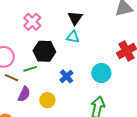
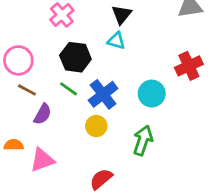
green line: (30, 69) -> (69, 89), moved, turned 48
blue cross: (66, 76) -> (103, 94), size x1.5
yellow circle: (47, 100) -> (96, 126), moved

